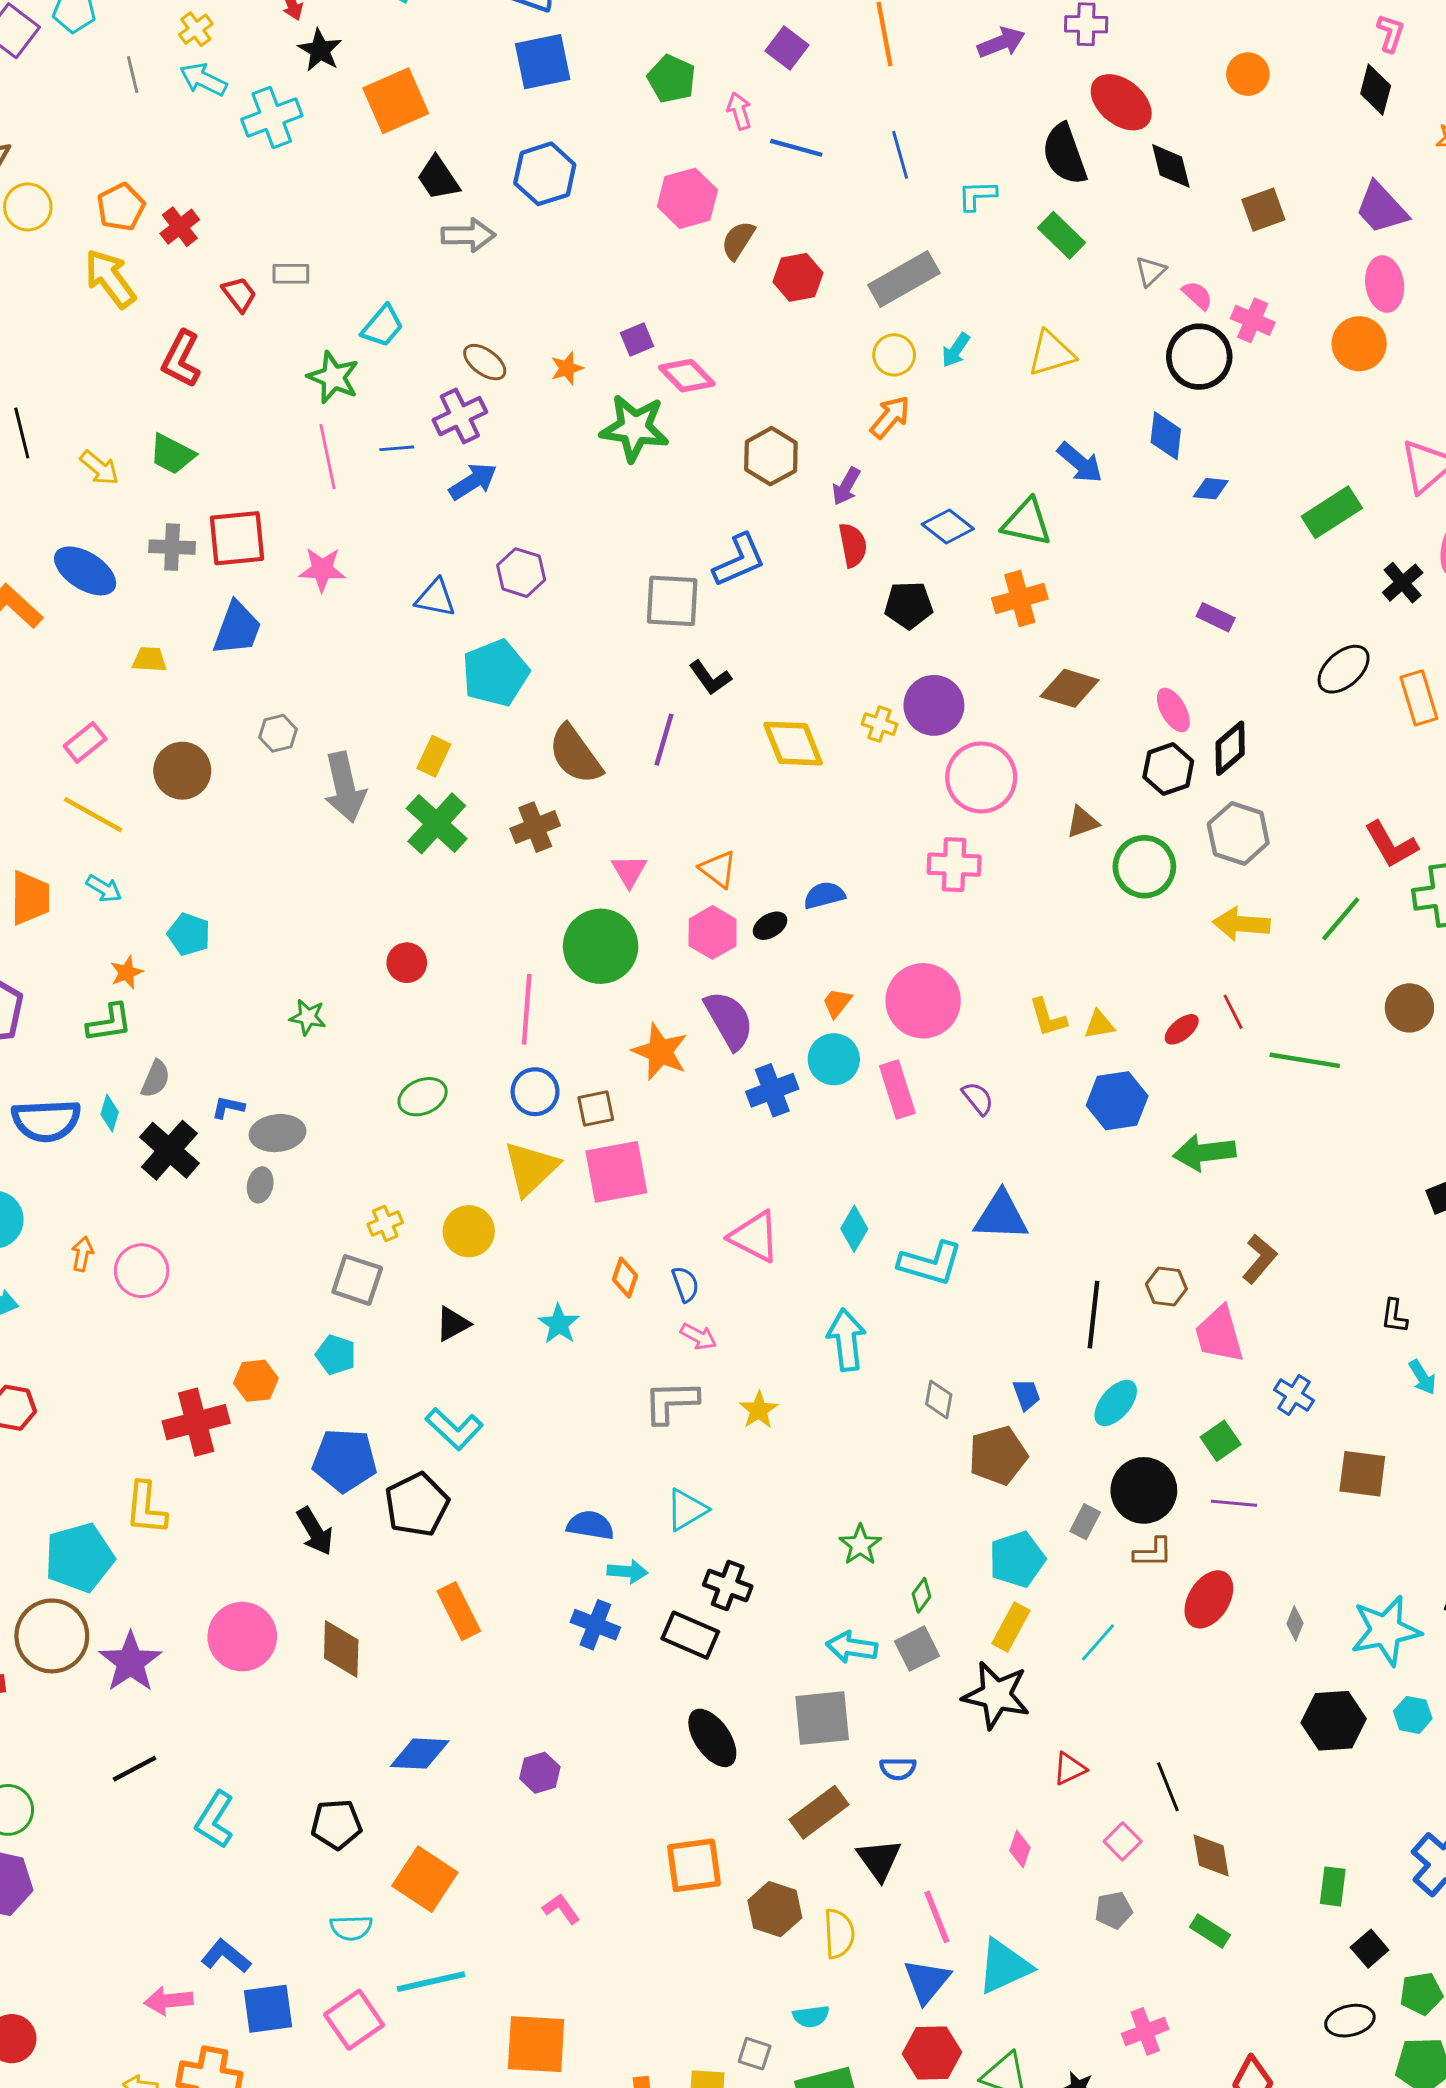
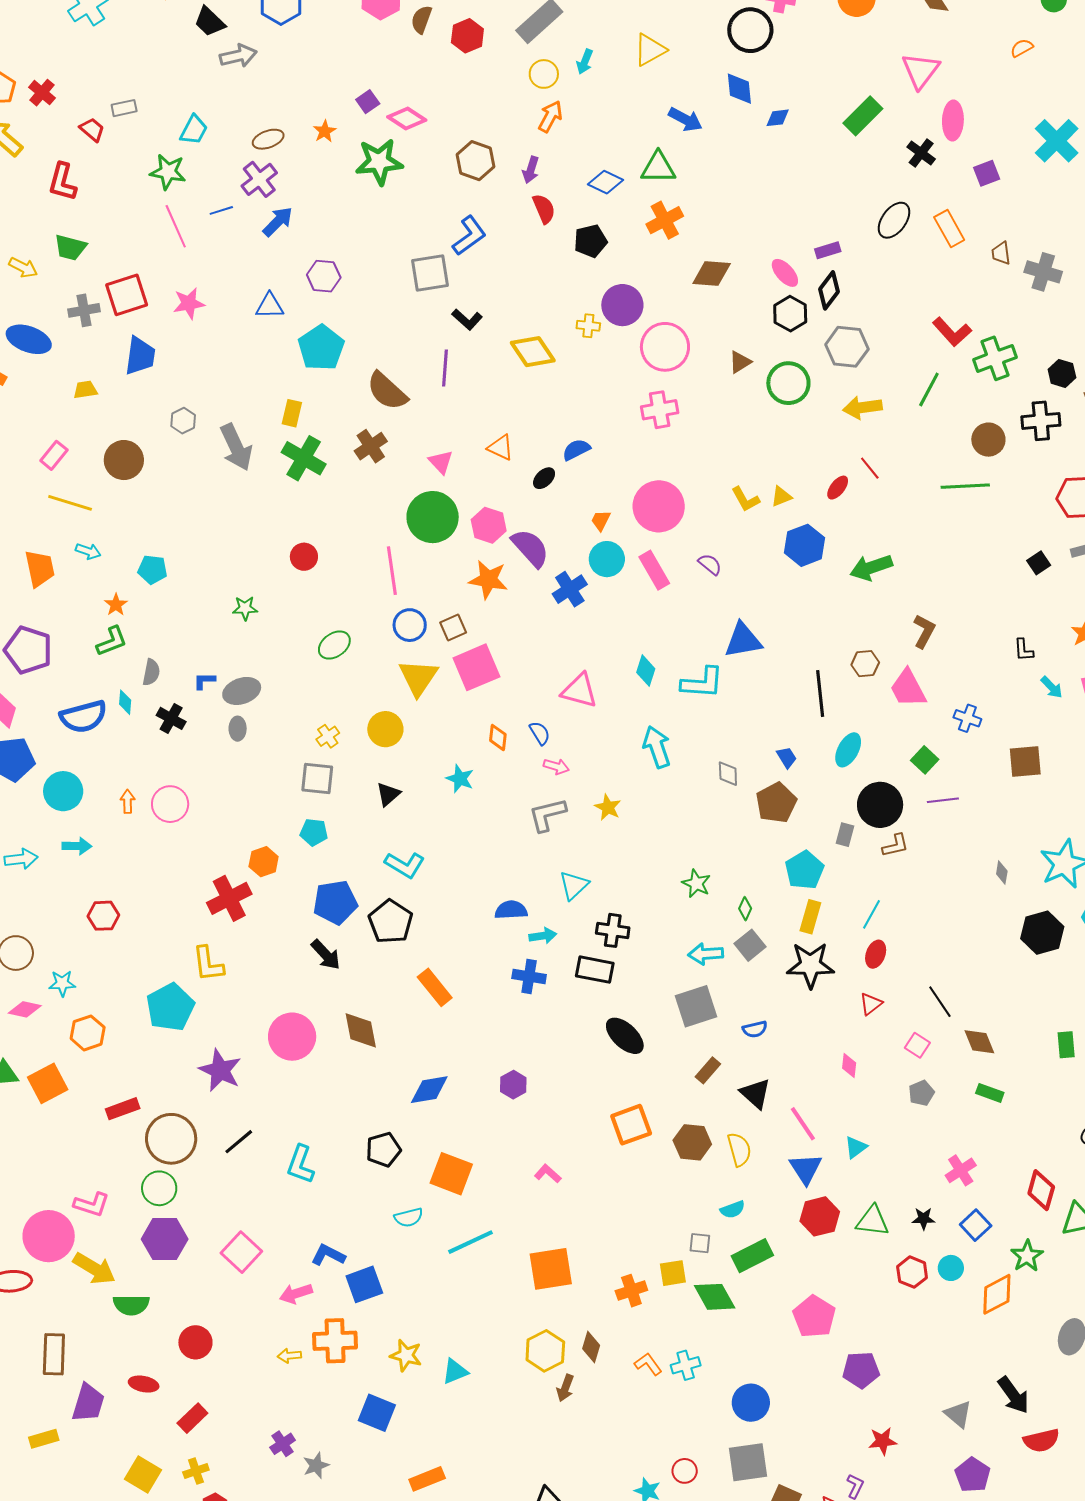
brown ellipse: (485, 362) -> (268, 139), turned -44
purple rectangle: (1216, 617) -> (828, 250), moved, turned -30
pink hexagon: (713, 932) -> (489, 525), moved
green line: (1305, 1060) -> (965, 486), moved
black cross: (169, 1150) -> (171, 718), size x0.7
red ellipse: (1209, 1599) -> (876, 954), moved, size x0.7
brown circle: (52, 1636) -> (171, 1139), moved
brown rectangle: (819, 1812) -> (708, 1070), size x0.7
cyan triangle: (1004, 1966) -> (856, 1147), size x0.6
pink square: (354, 2020) -> (241, 1252), moved

